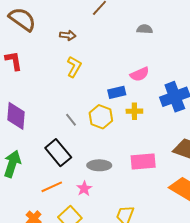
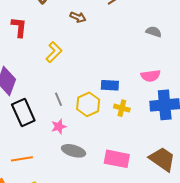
yellow L-shape: (74, 67) -> (54, 52), moved
pink semicircle: (140, 74) -> (151, 76), moved
black rectangle: (58, 153) -> (23, 113), moved
pink star: (84, 189) -> (59, 127), moved

